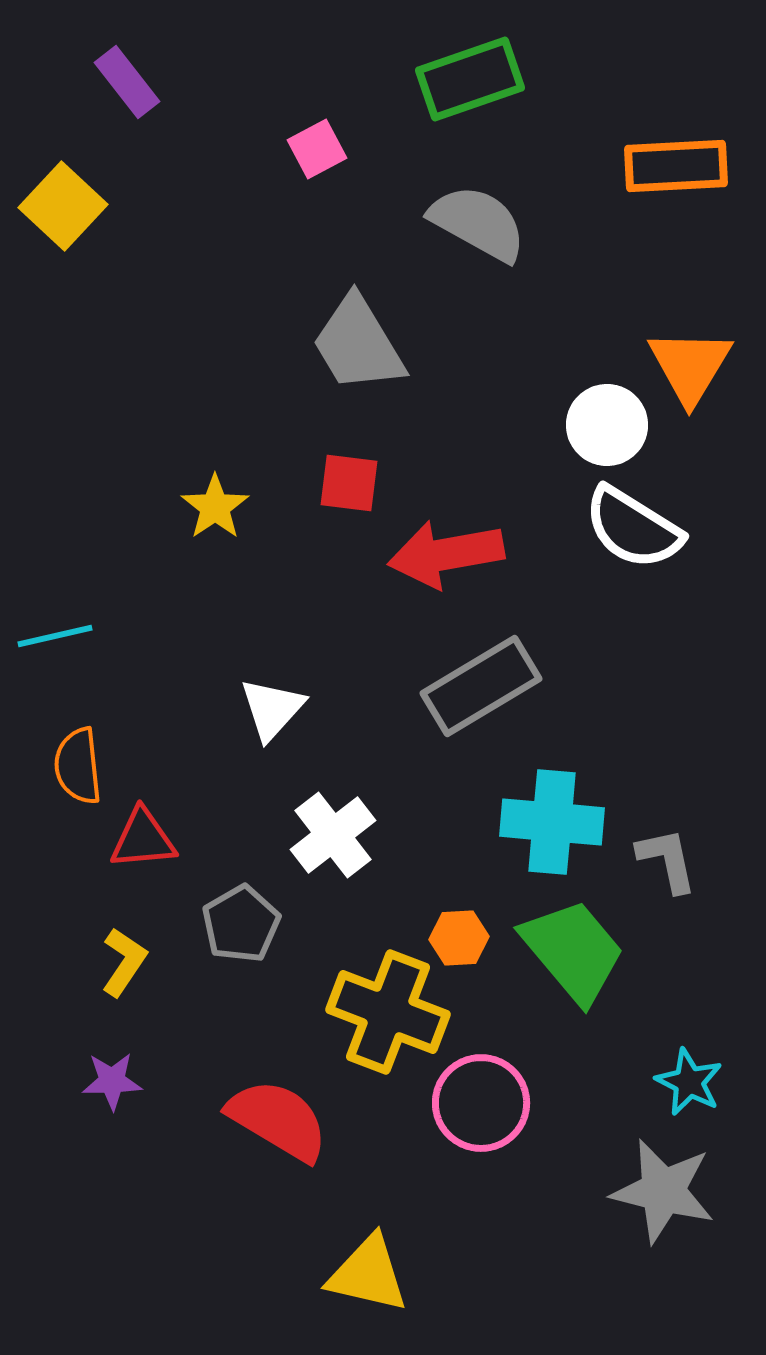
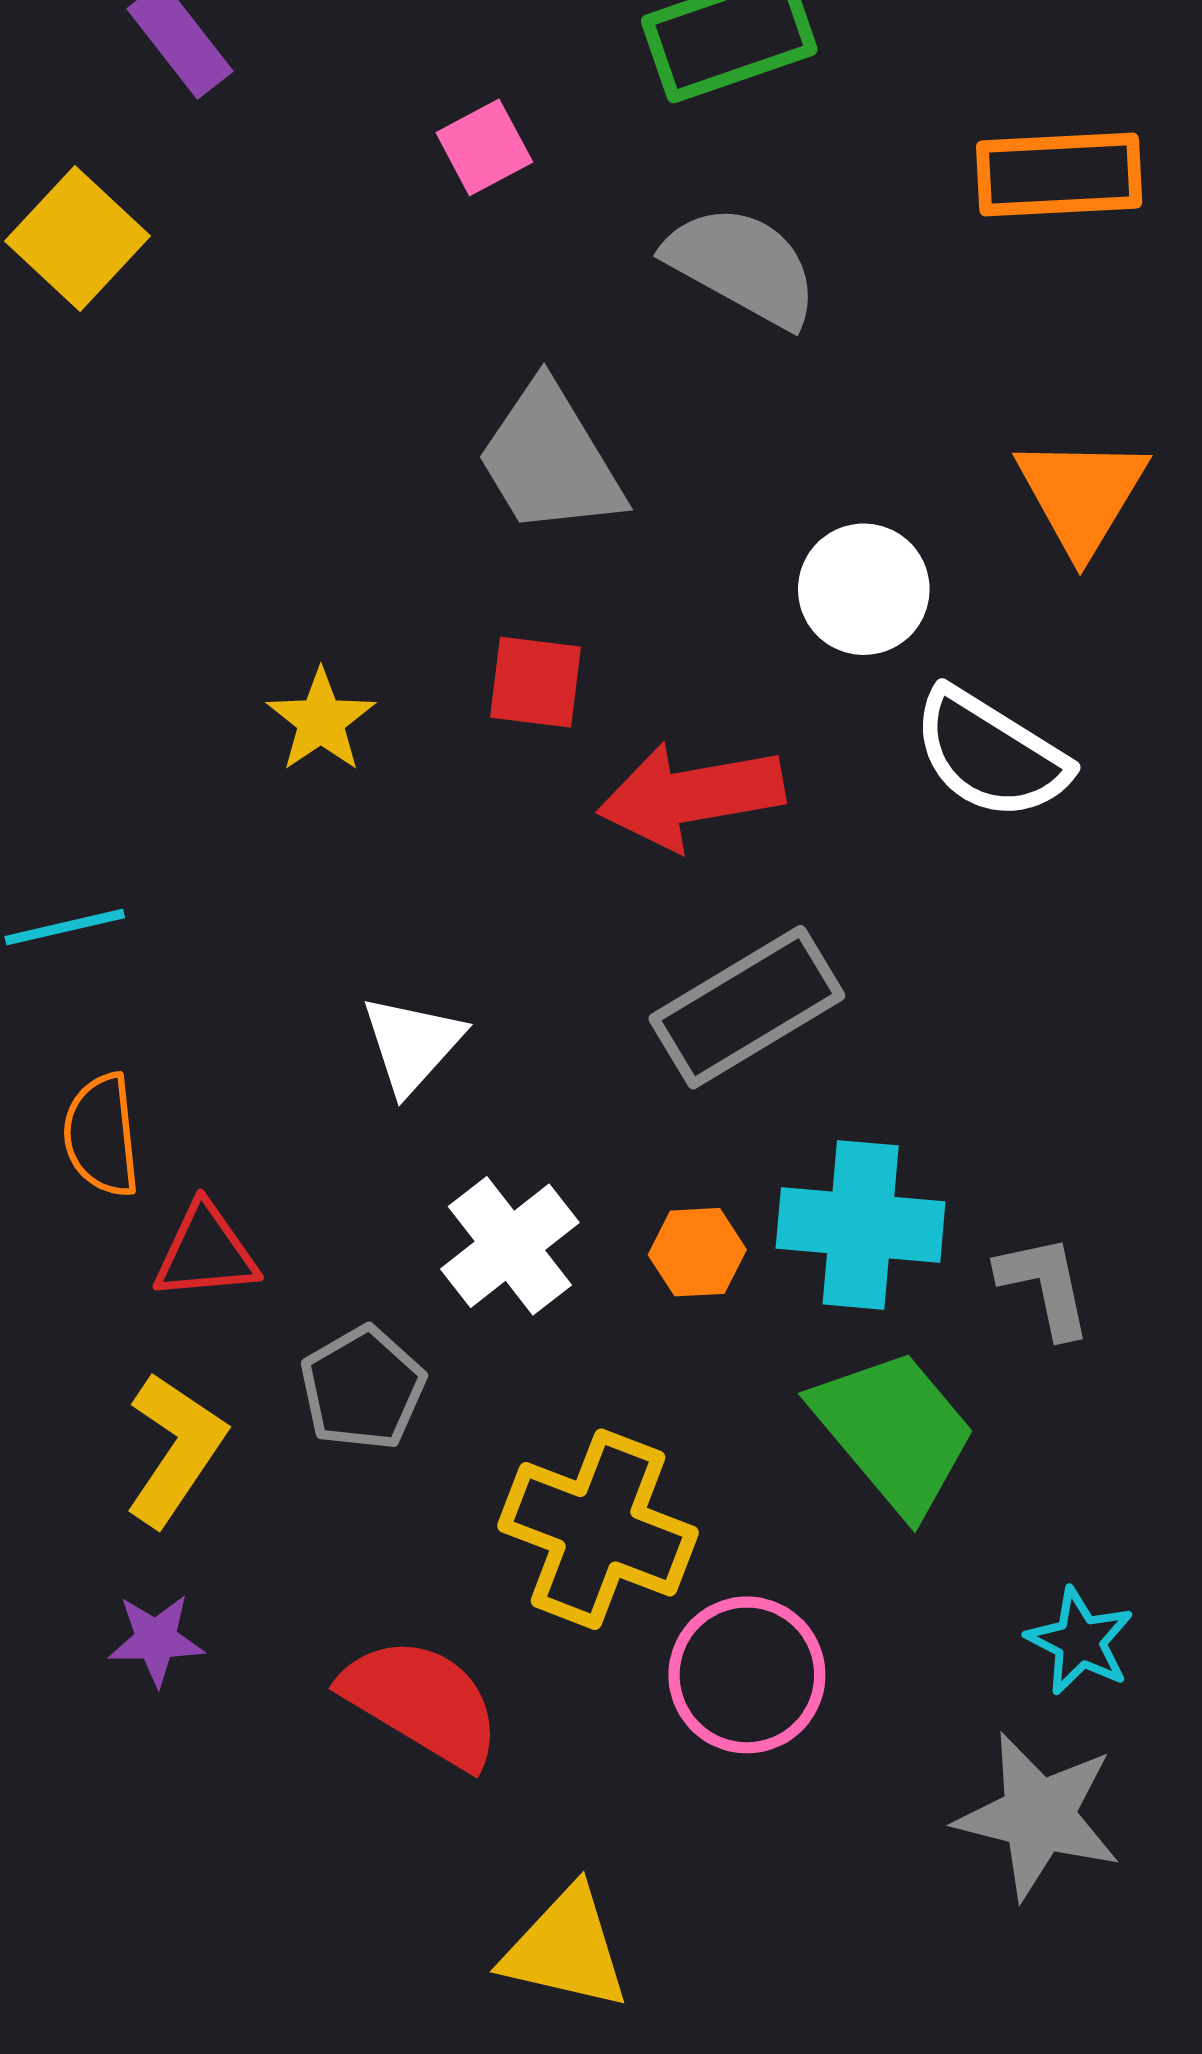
white circle: (607, 425) -> (864, 589), moved
orange hexagon: (459, 938) -> (697, 1252), moved
yellow L-shape: (124, 962) -> (175, 1449), size x1.4

